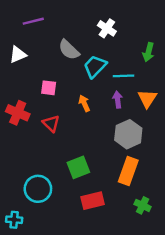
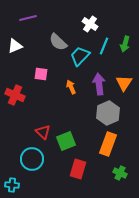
cyan line: (123, 76) -> (104, 46), moved, turned -66
purple arrow: (118, 100) -> (99, 84), size x1.5
red triangle: (51, 123) -> (43, 132), moved
red rectangle: (93, 201) -> (78, 169), turned -60

